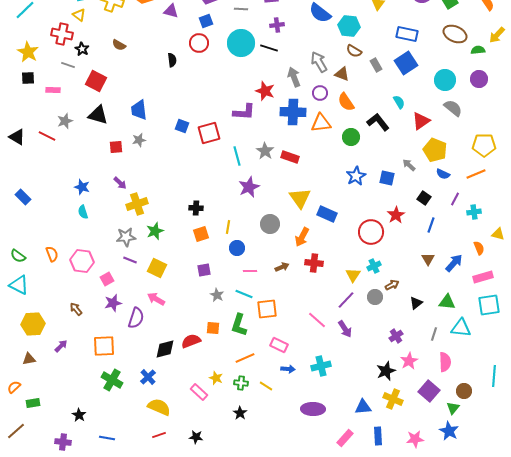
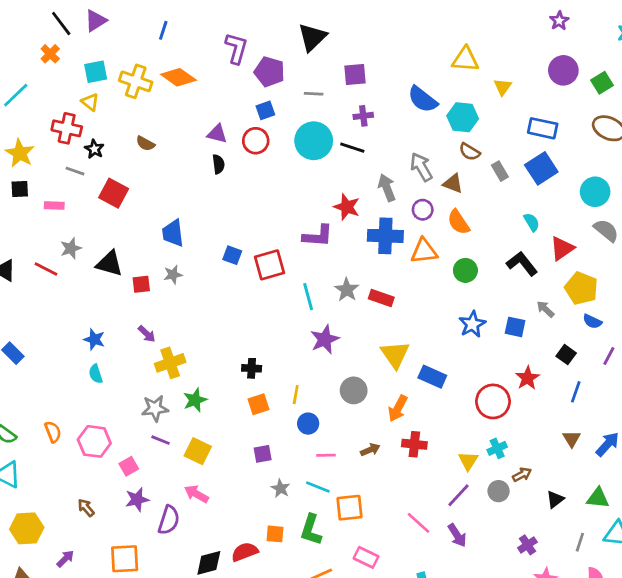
purple triangle: (171, 11) -> (217, 134), moved
black triangle: (98, 115) -> (109, 264), moved
black L-shape: (378, 122) -> (522, 264), moved

